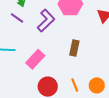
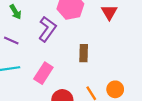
purple line: (17, 18) -> (11, 41), moved

